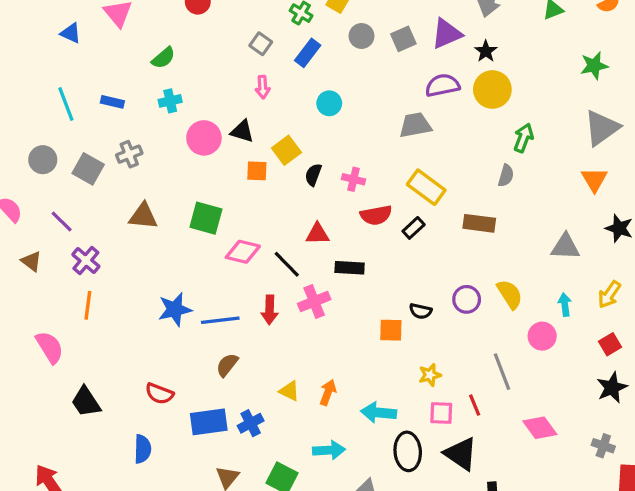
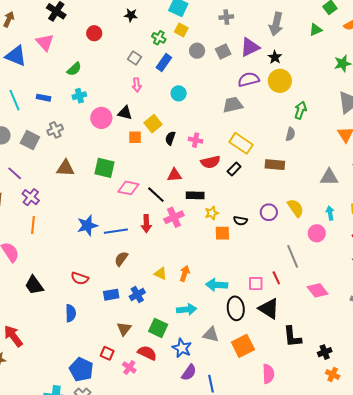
blue triangle: (71, 33) -> (16, 56), size x1.6
yellow star: (430, 375) -> (212, 213), moved
blue rectangle: (209, 422) -> (111, 295), size x0.7

